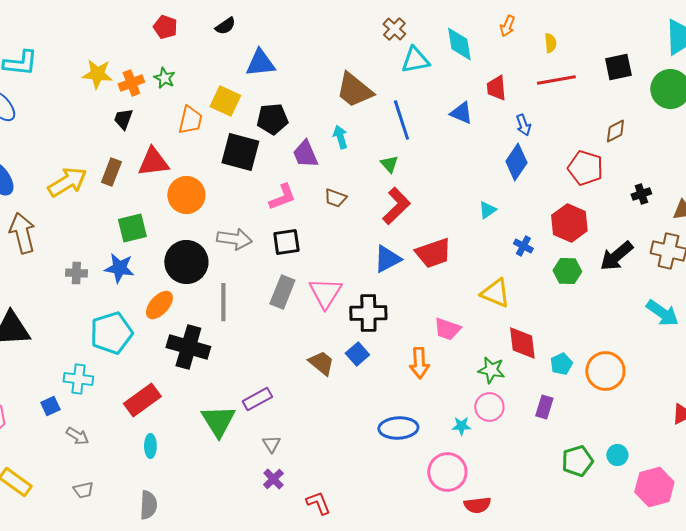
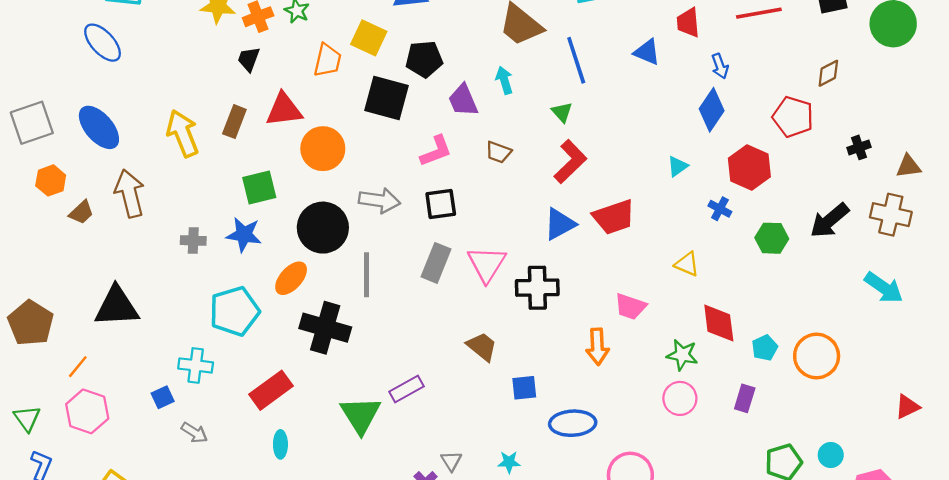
yellow arrow: (67, 182) -> (183, 133), turned -81
red hexagon: (569, 223) -> (749, 167), moved
yellow triangle: (495, 293) -> (687, 264), size x0.7
blue square: (357, 354) -> (524, 388), moved, turned 35
cyan star: (461, 426) -> (509, 462), moved
gray triangle: (271, 444) -> (451, 461), moved

